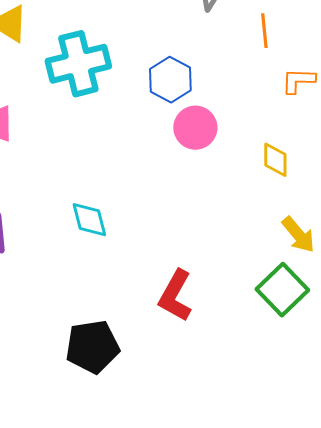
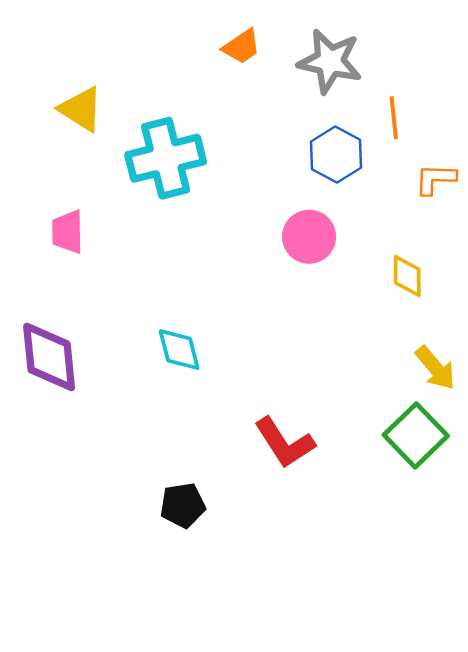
blue hexagon: (170, 80) -> (336, 155), moved
red L-shape: (175, 296) -> (285, 443), turned -62
black pentagon: (92, 347) -> (183, 505), size x0.7

